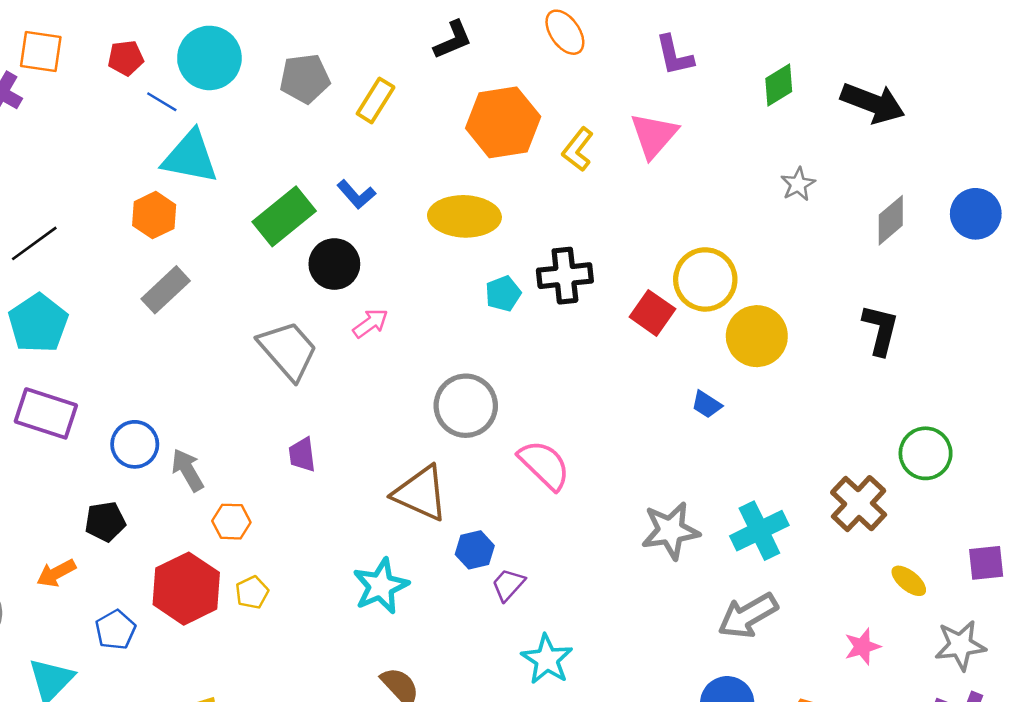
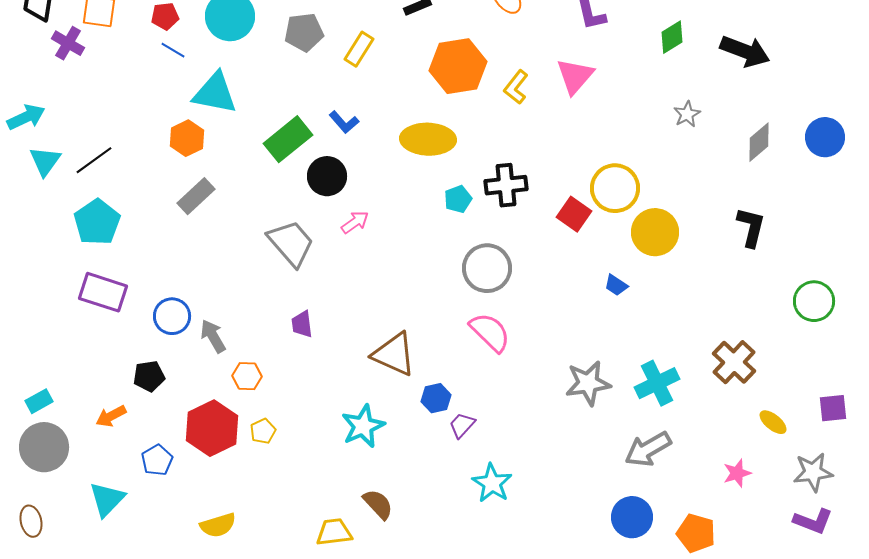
blue line: (162, 102) -> (173, 50), moved
gray circle: (466, 406) -> (487, 268), moved
green circle: (926, 453) -> (814, 301), moved

